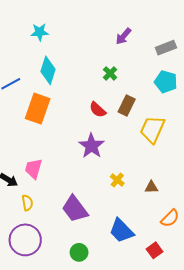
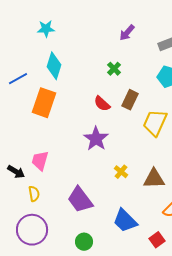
brown triangle: (151, 187) -> (154, 179), size x1.6

